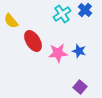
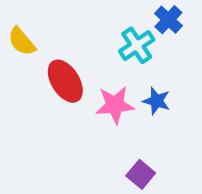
cyan cross: (62, 14) -> (137, 45), moved
purple square: (80, 87) -> (141, 174), moved

